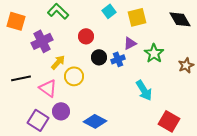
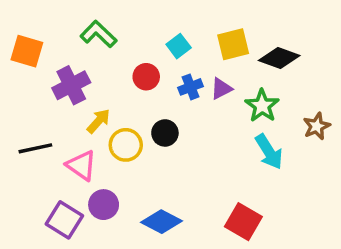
cyan square: (109, 11) -> (179, 46), moved
black diamond: (180, 19) -> (279, 58), moved, turned -40
black circle: (99, 57) -> (165, 133), moved
blue cross: (118, 59) -> (191, 87), moved
cyan arrow: (144, 90) -> (269, 152), moved
red square: (169, 121) -> (243, 222), moved

